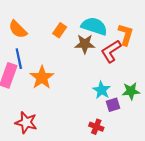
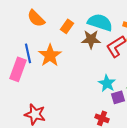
orange semicircle: (18, 29) -> (36, 18), moved
orange star: (42, 77) -> (50, 55), moved

